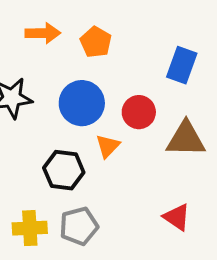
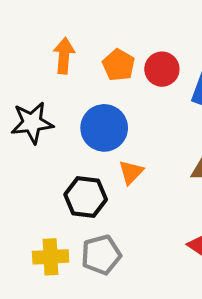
orange arrow: (43, 33) -> (64, 56), turned -84
red circle: (139, 112) -> (162, 69), moved

